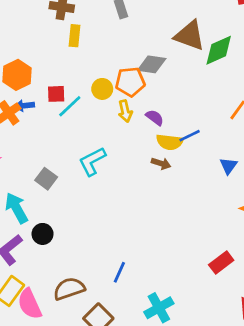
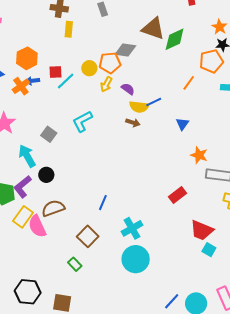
yellow arrow: (125, 111) -> (106, 84), turned 42
brown semicircle: (69, 289) -> (53, 208), moved

